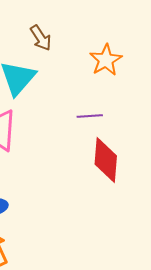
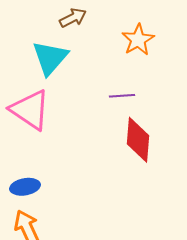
brown arrow: (41, 38) -> (73, 18), turned -84

